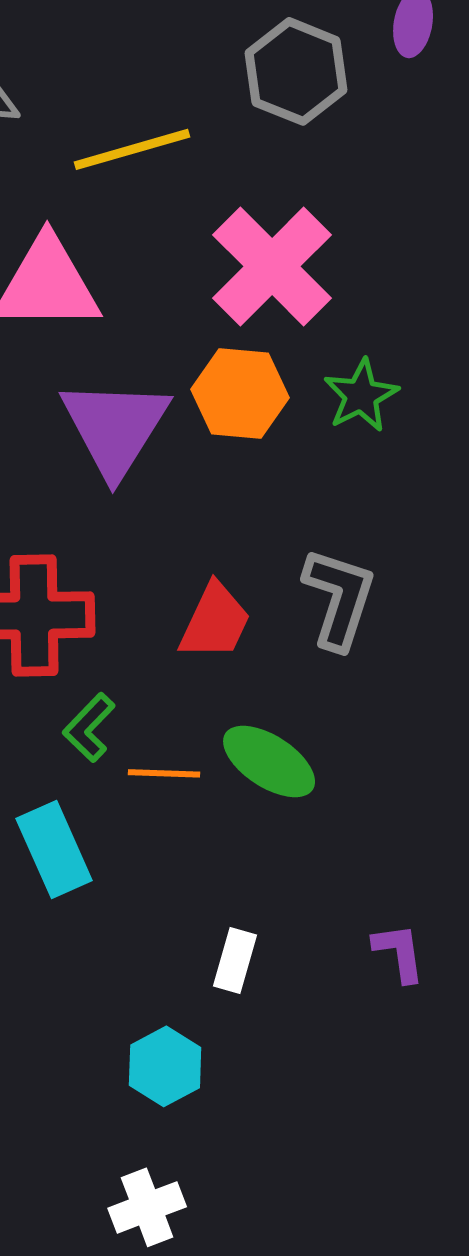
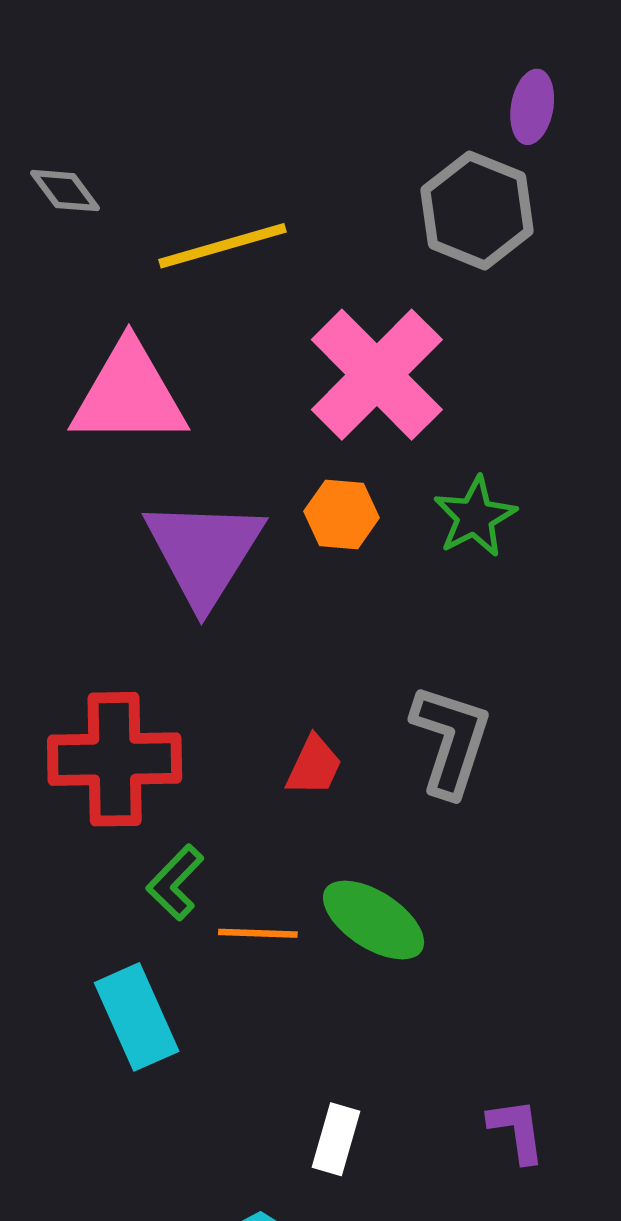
gray hexagon: (296, 71) -> (477, 210), moved
orange hexagon: (240, 393) -> (342, 515), size x0.7
red trapezoid: (215, 621) -> (314, 766), size x0.7

